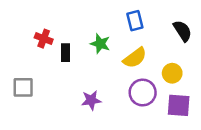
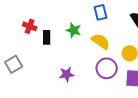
yellow semicircle: (135, 58) -> (101, 41), turned -108
gray square: (23, 87) -> (14, 64), turned -30

